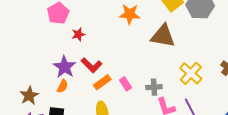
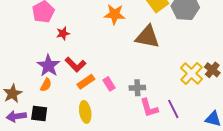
yellow cross: (191, 73) -> (191, 73), moved

